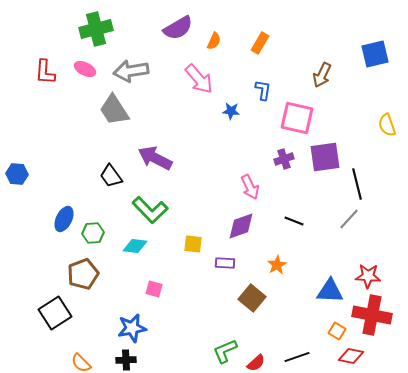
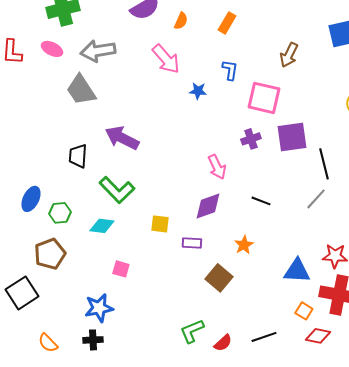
black trapezoid: (111, 176) -> (78, 156), turned 40

